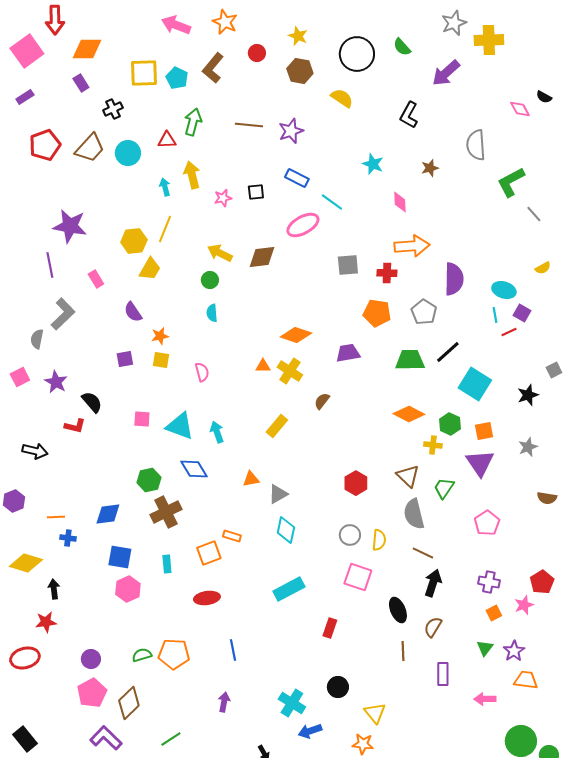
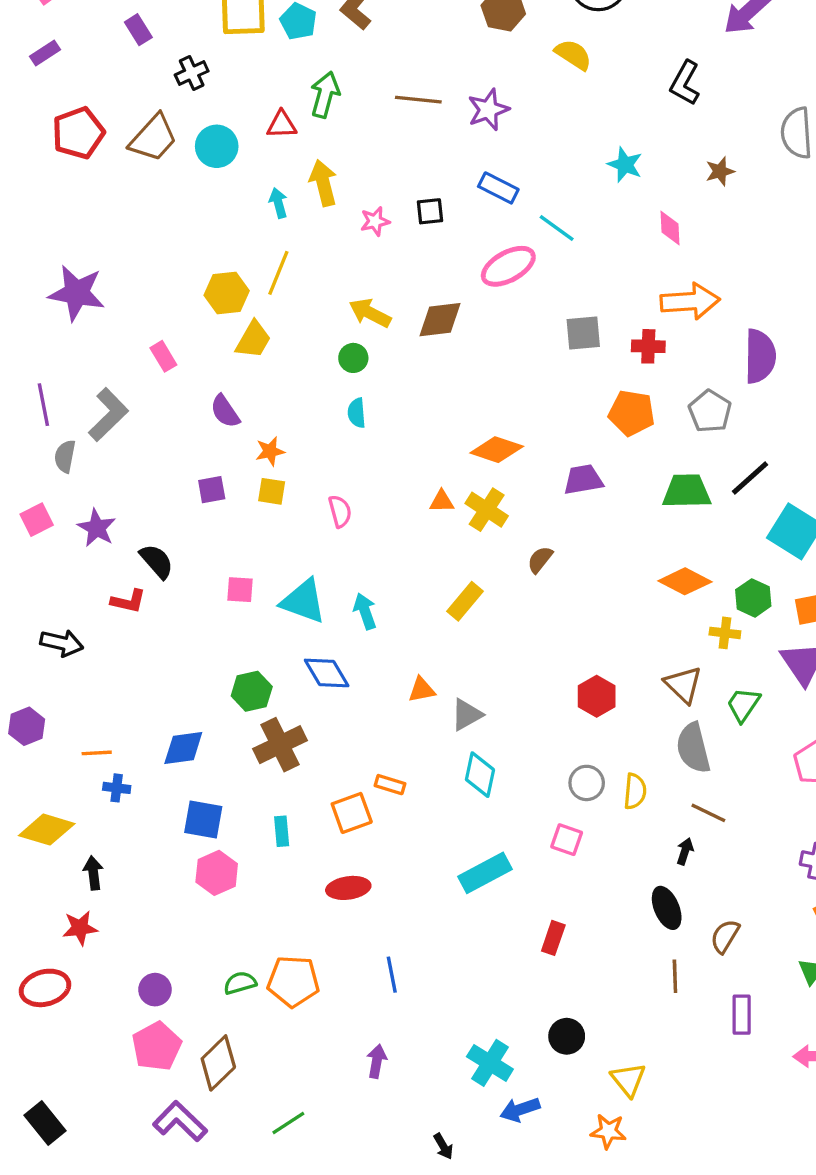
purple star: (70, 226) -> (77, 293), moved
purple line: (50, 265) -> (43, 405), moved
pink square: (358, 577) -> (567, 840), moved, size x0.7
black arrow: (433, 583) -> (685, 851), moved, size x0.6

